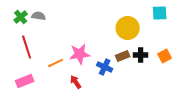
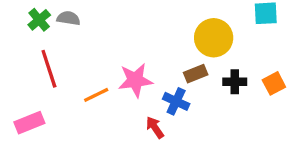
brown rectangle: (123, 56) -> (196, 74), moved
pink rectangle: (25, 81) -> (29, 123), moved
red arrow: (76, 82) -> (155, 127), moved

